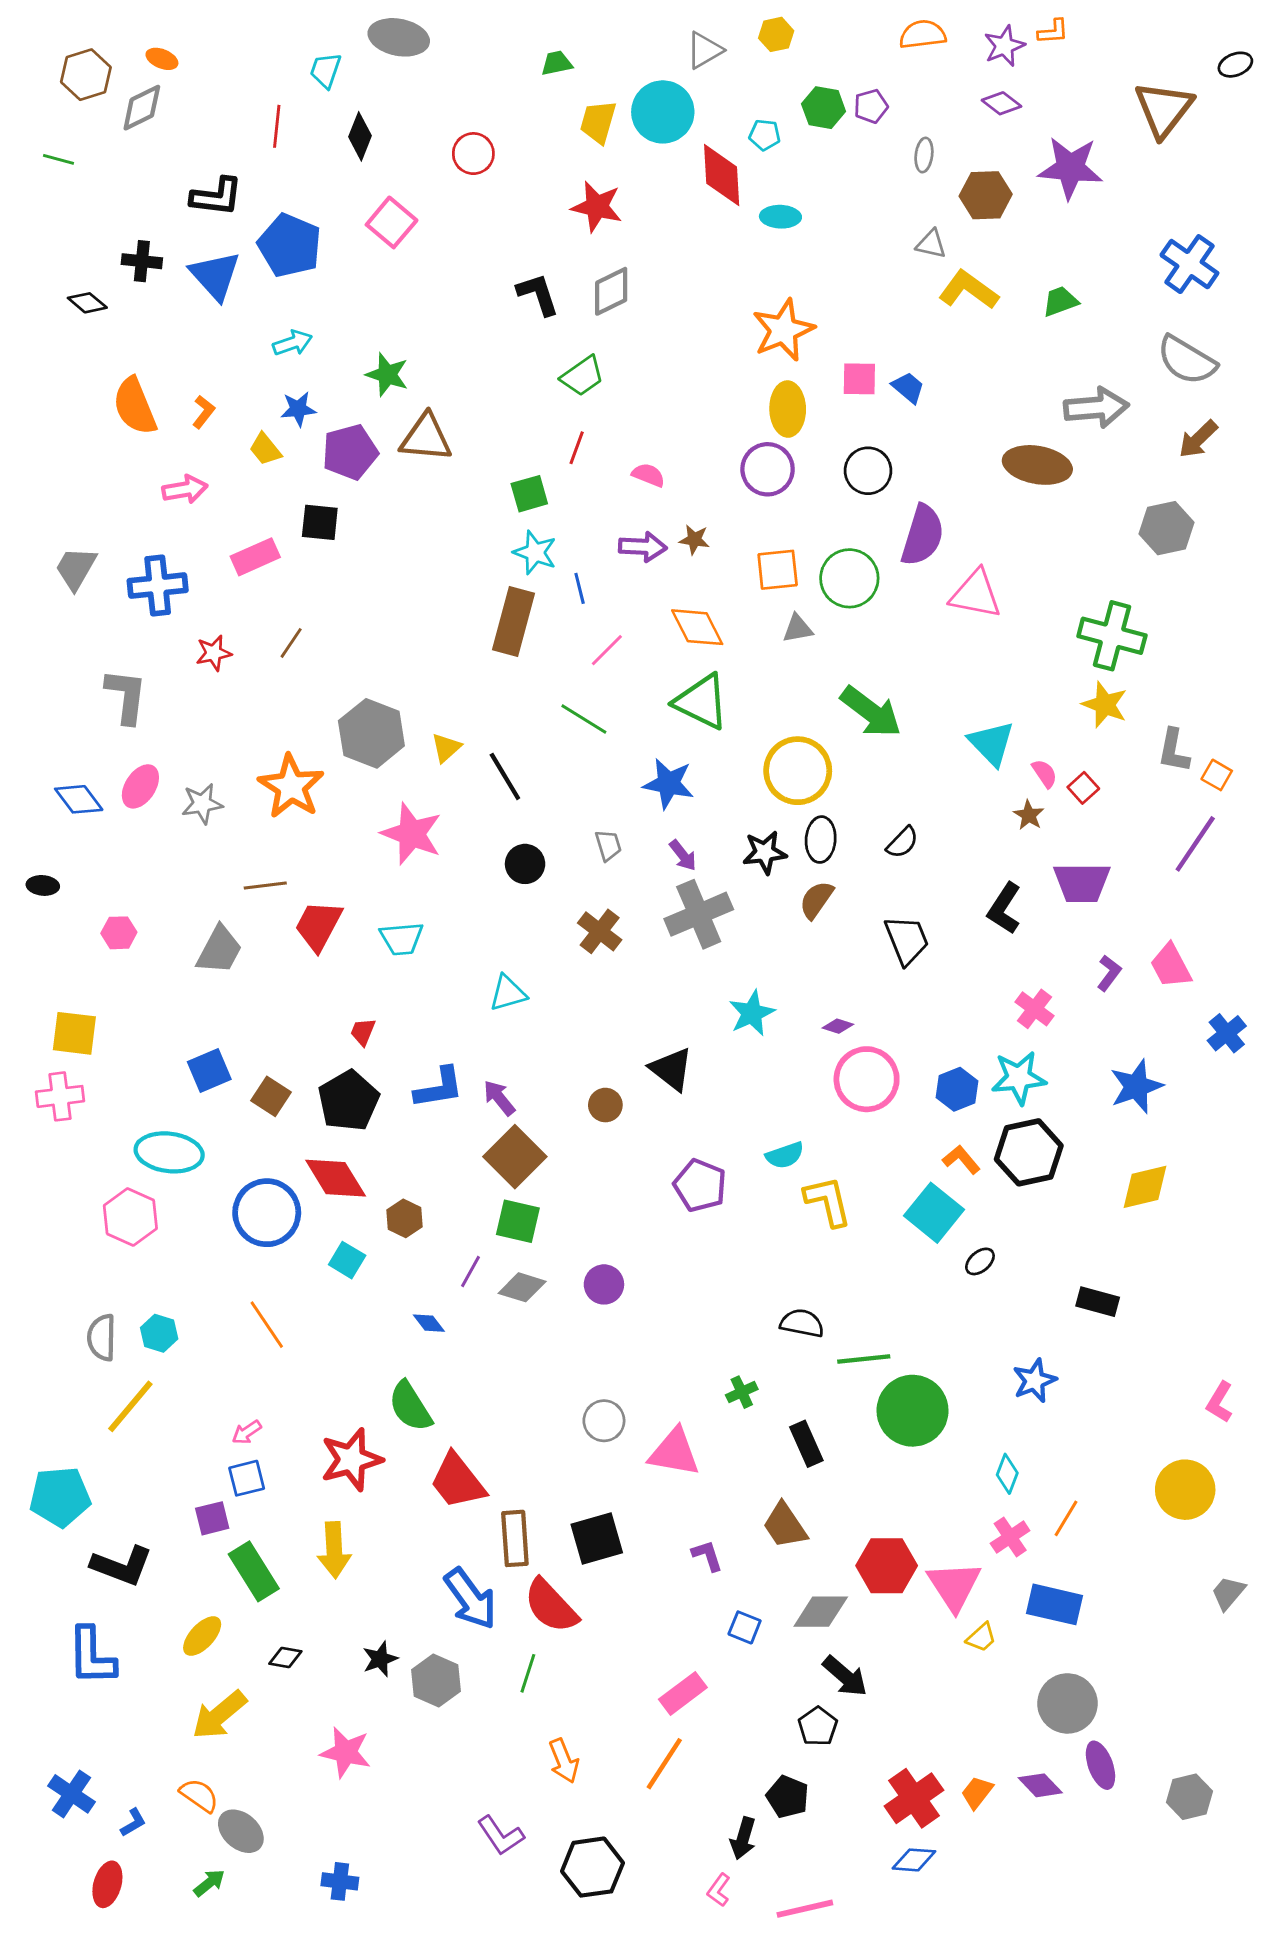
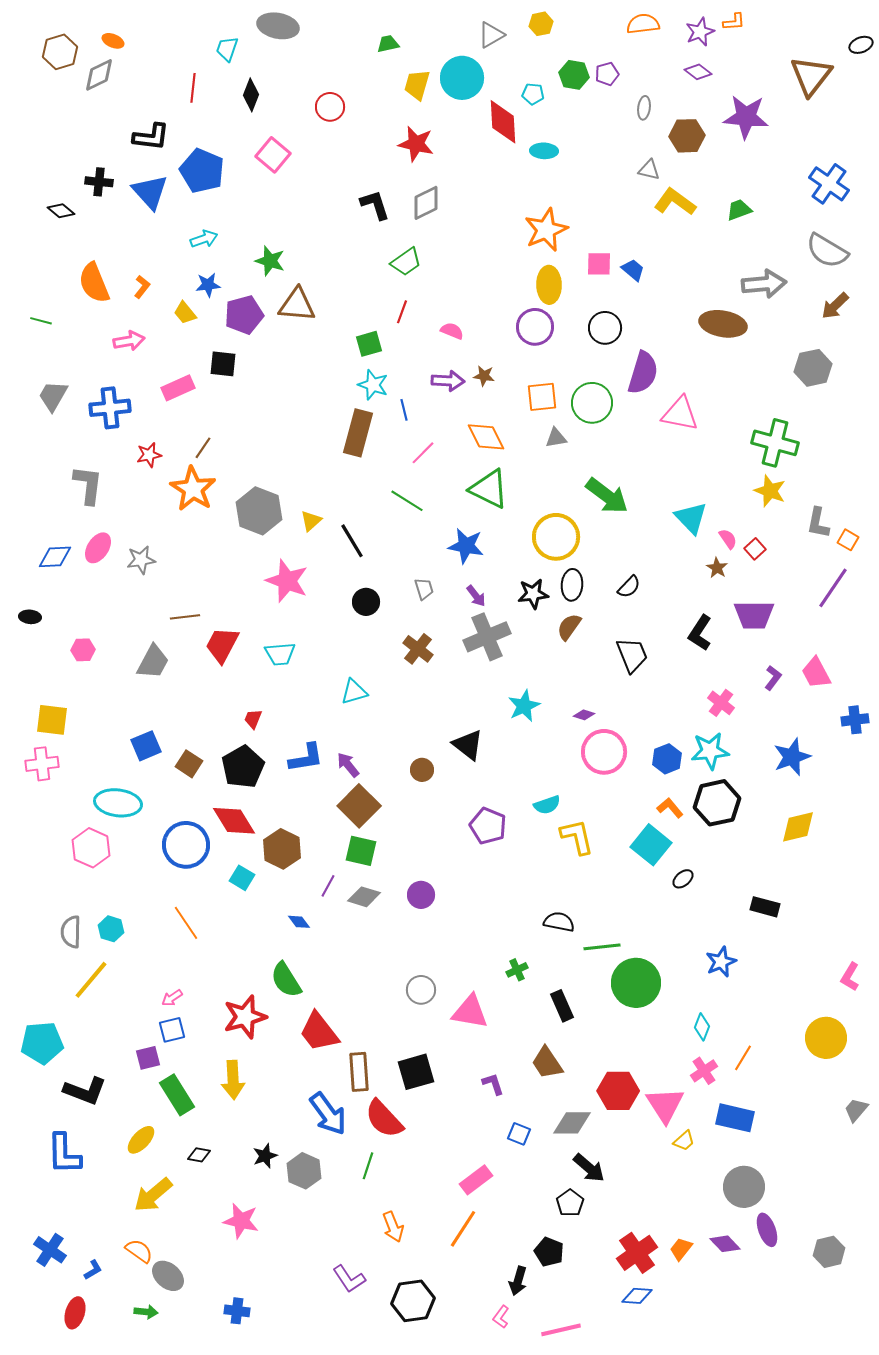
green line: (59, 159) -> (41, 321), moved
orange star: (291, 786) -> (193, 489), moved
blue diamond: (79, 799) -> (55, 557), turned -56
blue cross: (1227, 1033) -> (855, 720), turned 32
brown hexagon: (404, 1218) -> (282, 849), size x1.5
green arrow: (209, 1883) -> (146, 1312), turned 45

